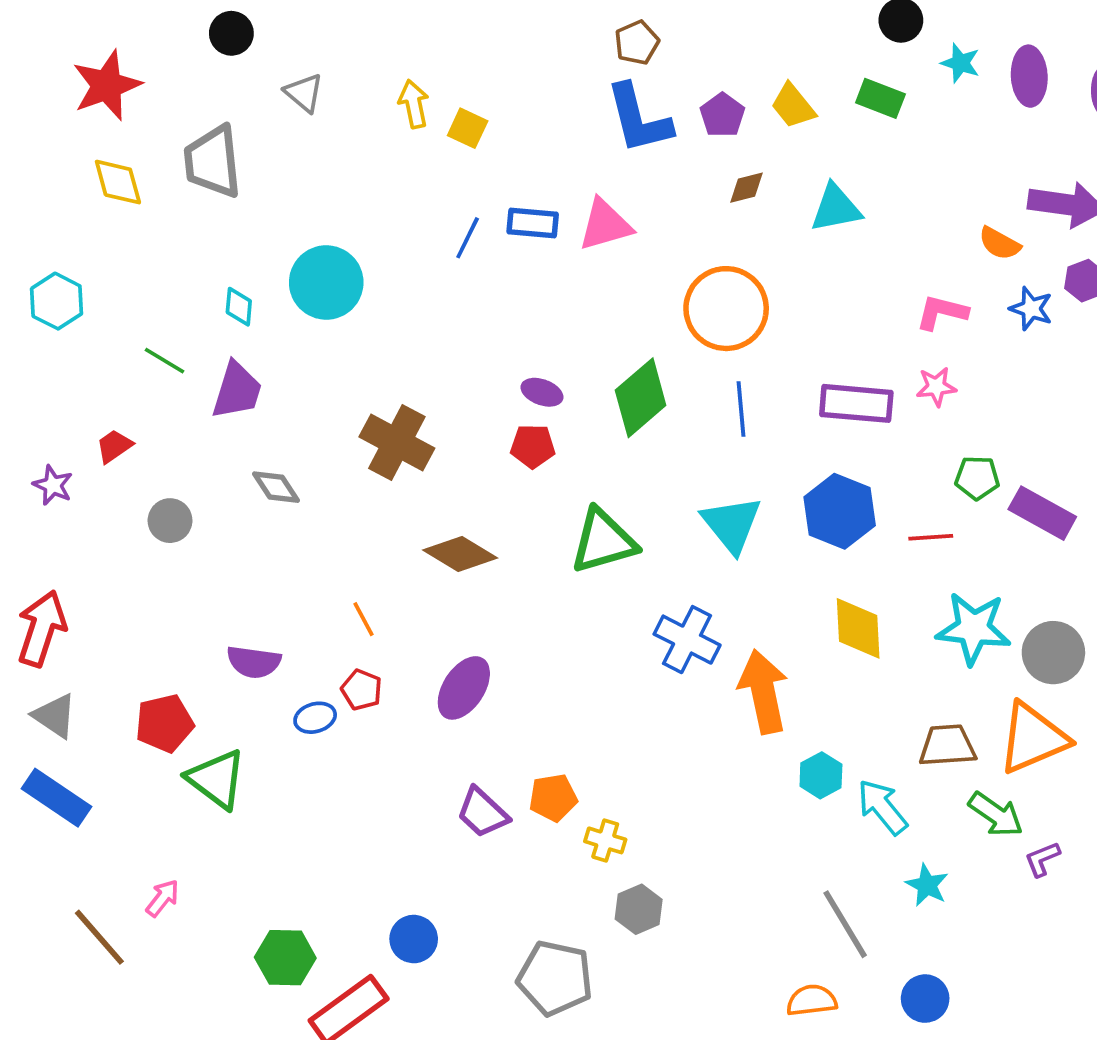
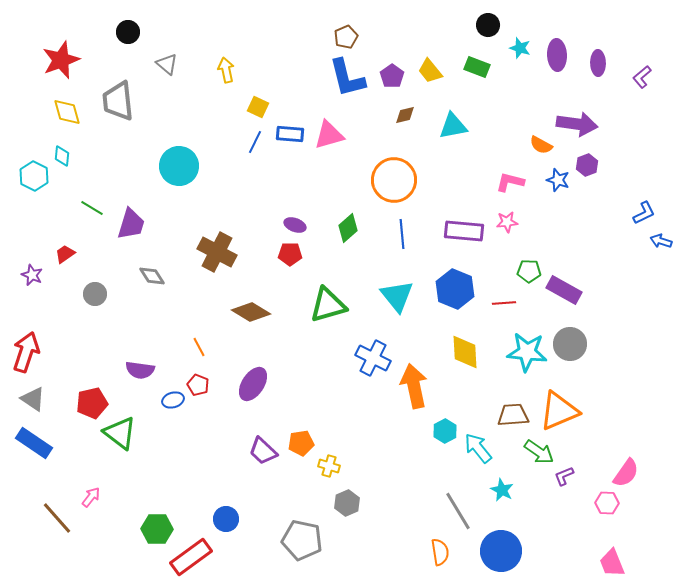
yellow square: (468, 128) -> (258, 107), moved
cyan diamond: (239, 307) -> (62, 156), moved
green diamond: (641, 398) -> (348, 228), size x0.7
gray circle: (1053, 653) -> (570, 344), moved
blue circle: (925, 999) -> (501, 551), size x1.6
orange semicircle: (812, 1000) -> (440, 552), turned 88

